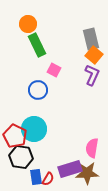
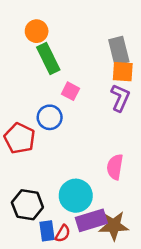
orange square: (94, 55) -> (123, 72), turned -36
cyan circle: (34, 129) -> (76, 196), moved
red pentagon: (15, 136) -> (20, 138), moved
pink semicircle: (92, 148) -> (115, 167), moved

